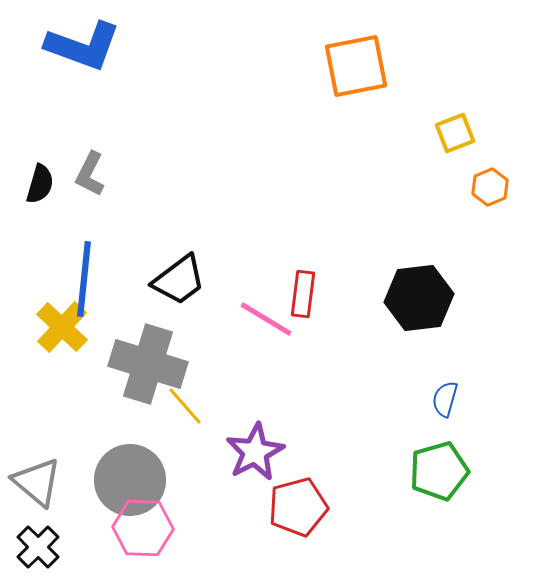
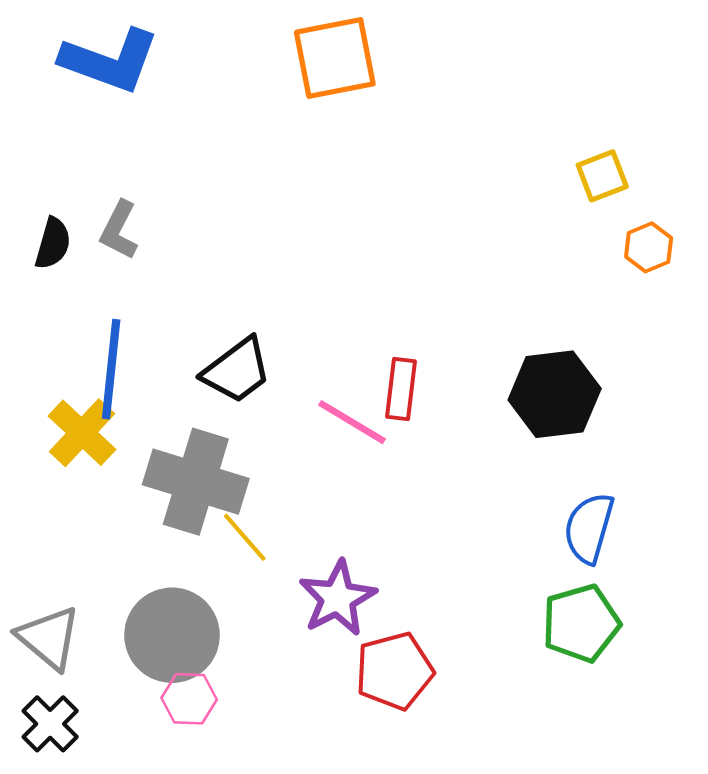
orange square: (356, 66) -> (335, 58), moved
blue semicircle: (445, 399) -> (589, 528), size x1.5
pink hexagon: (143, 528) -> (189, 699), size x0.7

